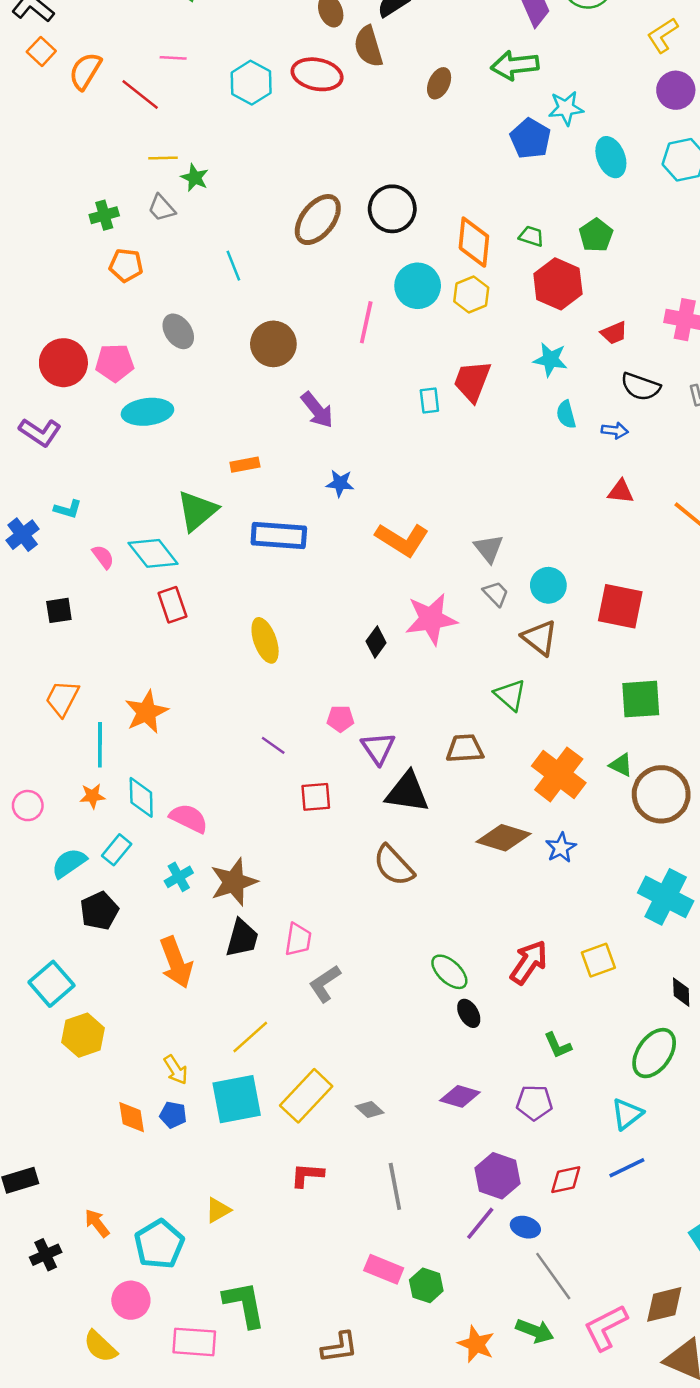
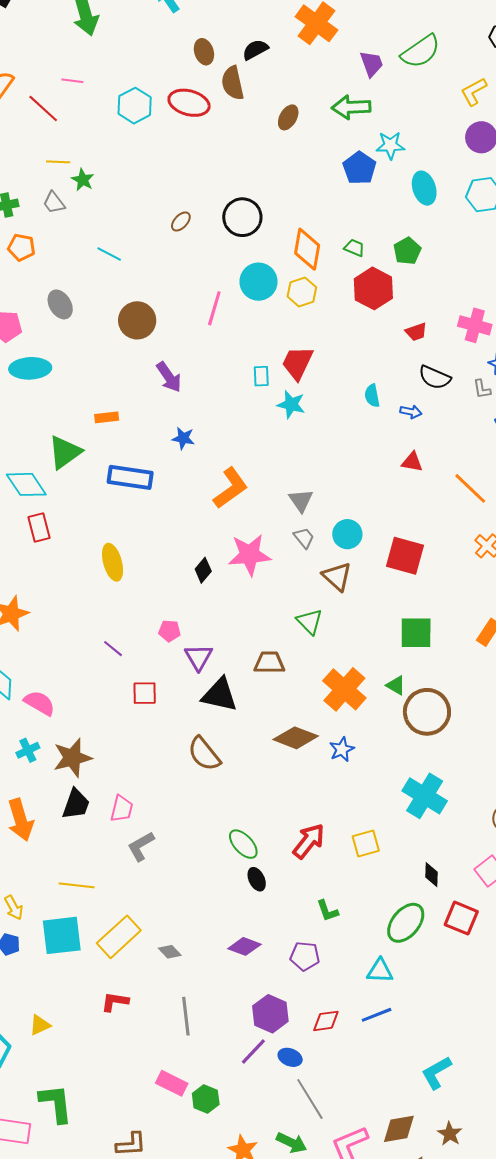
brown ellipse: (318, 220) -> (181, 221), size x0.5
cyan line: (233, 266) -> (109, 254), turned -45
cyan star: (550, 360) -> (291, 404), moved
orange L-shape: (402, 540) -> (231, 488), turned -72
yellow line: (250, 1037) -> (77, 885), turned 44
cyan triangle: (627, 1114) -> (380, 971), turned 36

